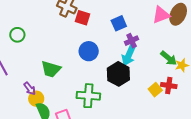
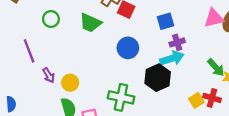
cyan arrow: (129, 55) -> (172, 58), turned -140
green trapezoid: (51, 69) -> (90, 23), moved
purple arrow: (30, 89) -> (49, 75), moved
yellow circle: (36, 99) -> (70, 83), moved

